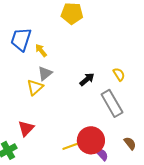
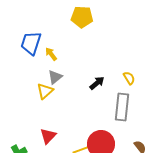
gray rectangle: (112, 103) -> (122, 107), turned 36
red triangle: (26, 128) -> (48, 136), moved

